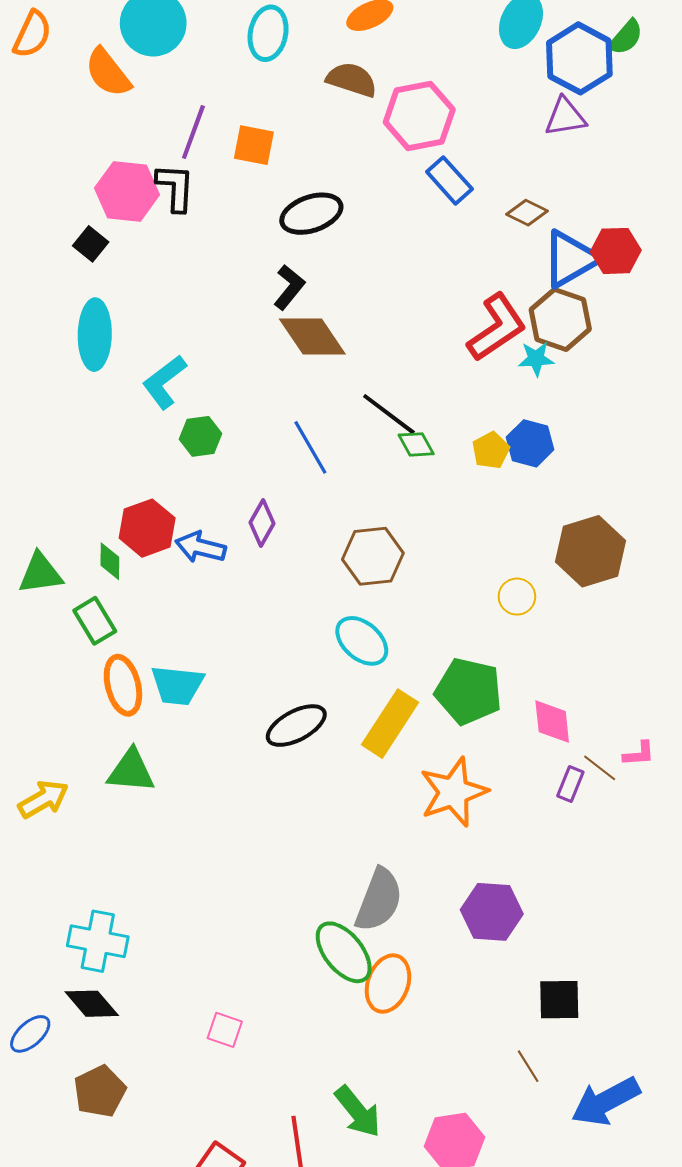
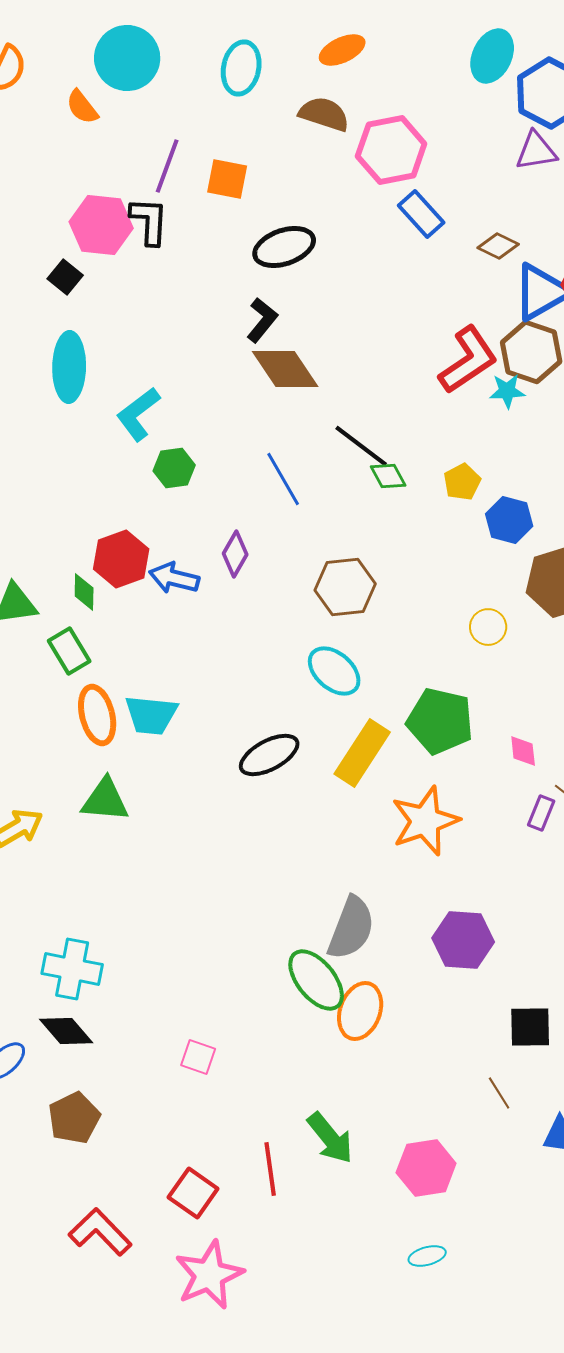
orange semicircle: (108, 73) -> (82, 107), size x0.7
blue hexagon: (530, 443) -> (509, 520), moved
pink diamond: (552, 722) -> (523, 751), size x0.7

